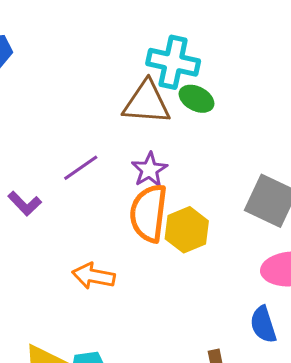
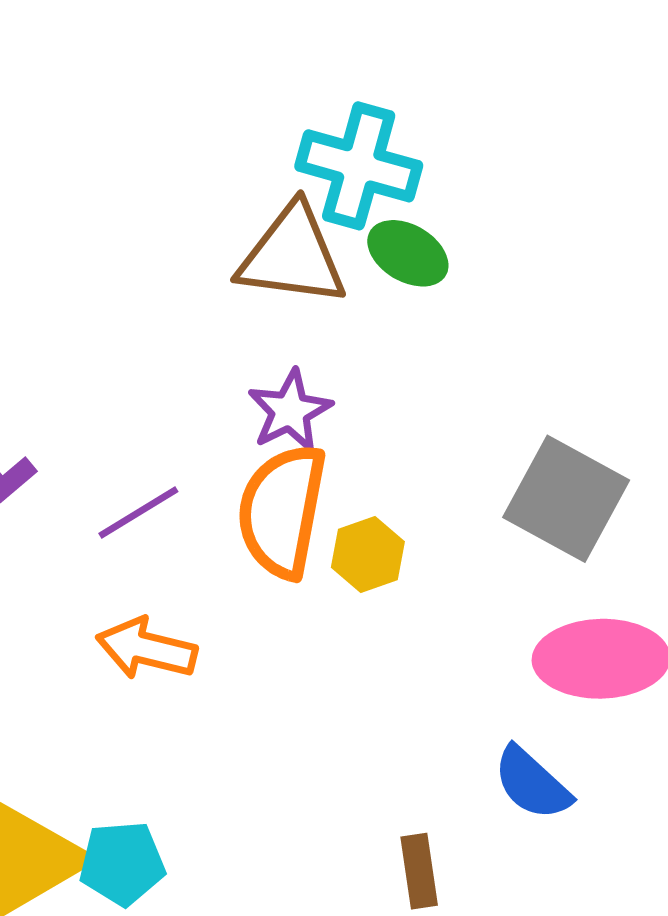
purple line: (81, 168) -> (138, 513), moved
yellow hexagon: (187, 230) -> (368, 554), size x0.7
blue semicircle: (263, 324) -> (532, 783), turned -33

